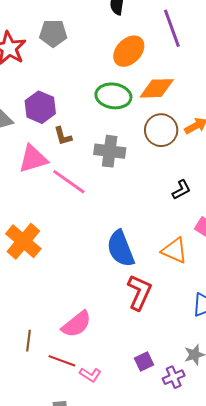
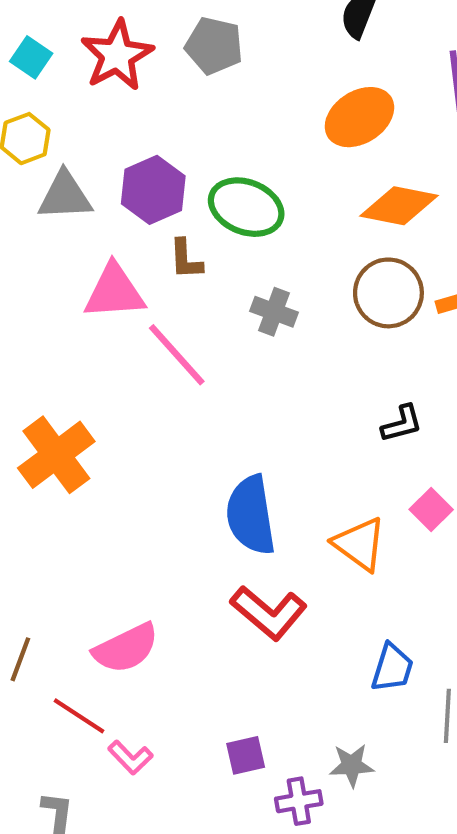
green ellipse: (113, 96) -> (246, 207), moved
gray cross: (110, 151) -> (274, 312), size x0.7
red L-shape: (139, 292) -> (269, 613), turned 93

